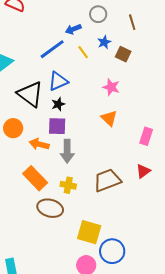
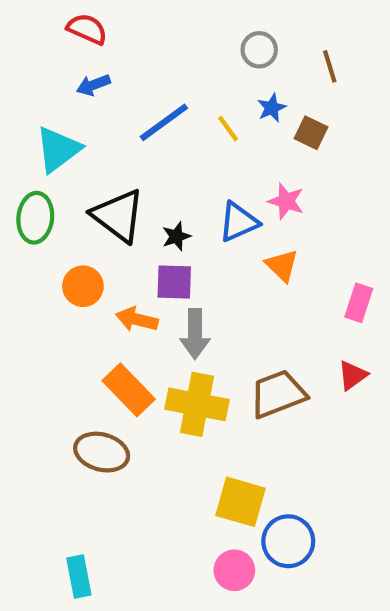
blue arrow: (73, 29) -> (93, 85), moved
blue triangle: (58, 81) -> (238, 222), moved
yellow cross: (68, 185) -> (197, 404), size x1.8
brown ellipse: (50, 208) -> (102, 452), moved

